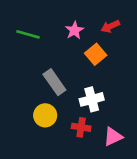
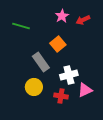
pink star: (74, 30) -> (62, 16), moved
orange square: (96, 54) -> (58, 44), moved
pink triangle: (113, 137) -> (85, 90), moved

